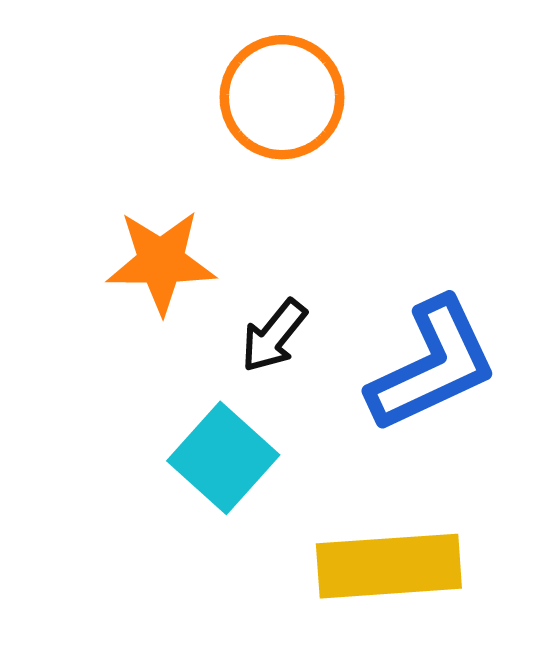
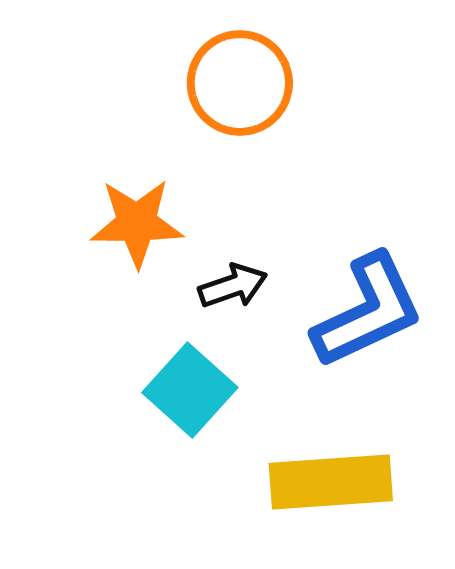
black arrow: (274, 336) -> (233, 286), turned -148

